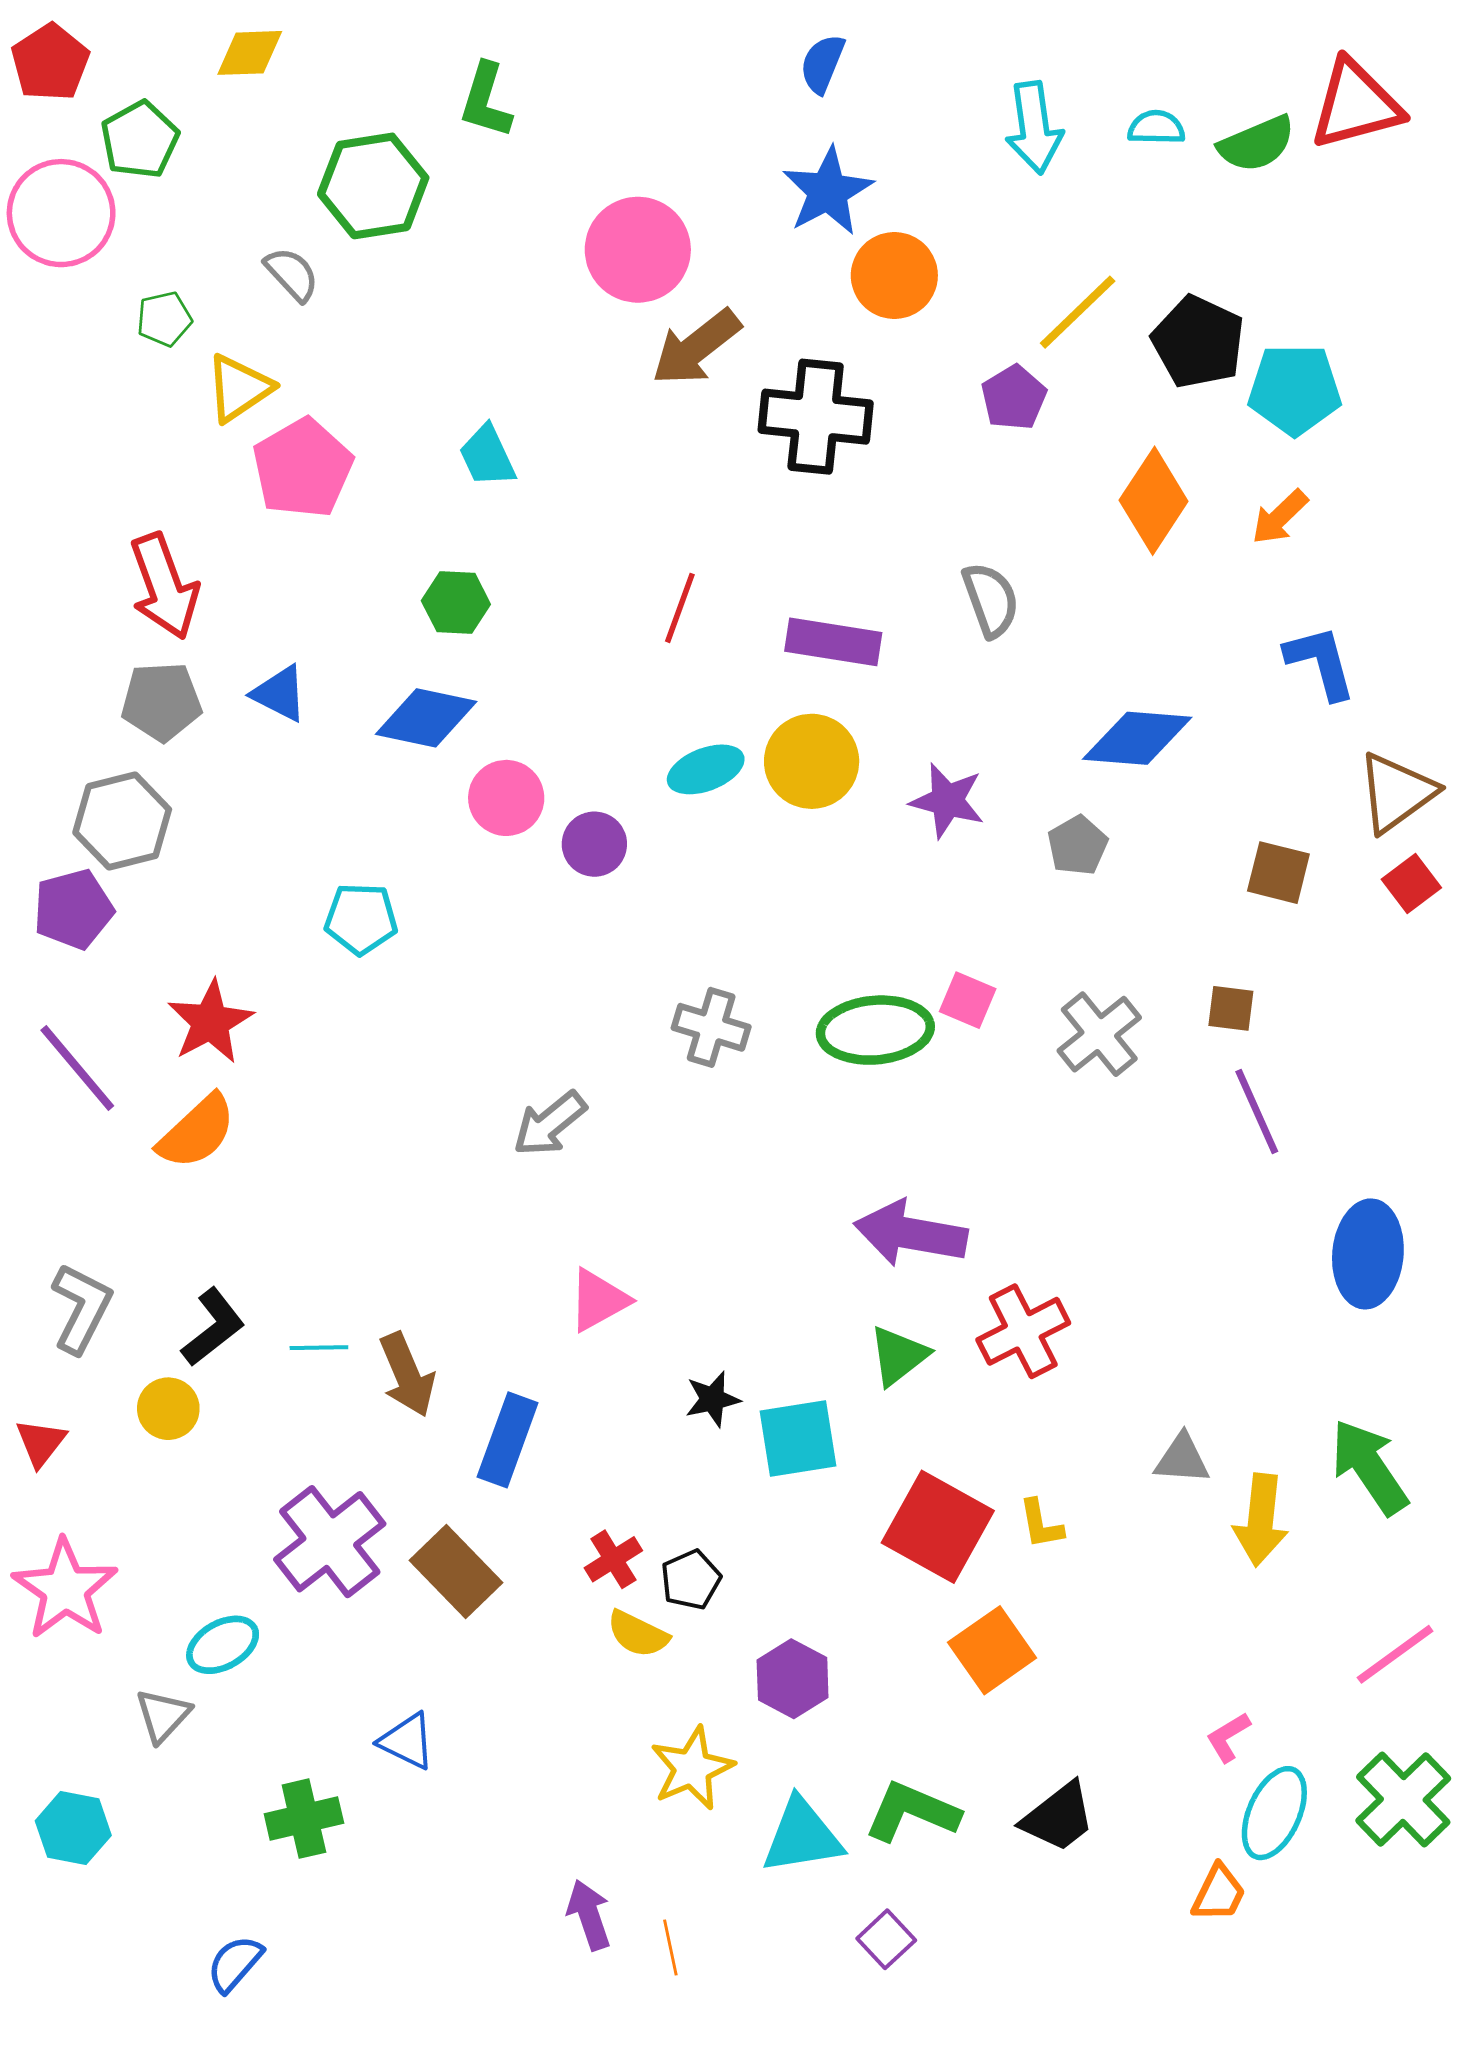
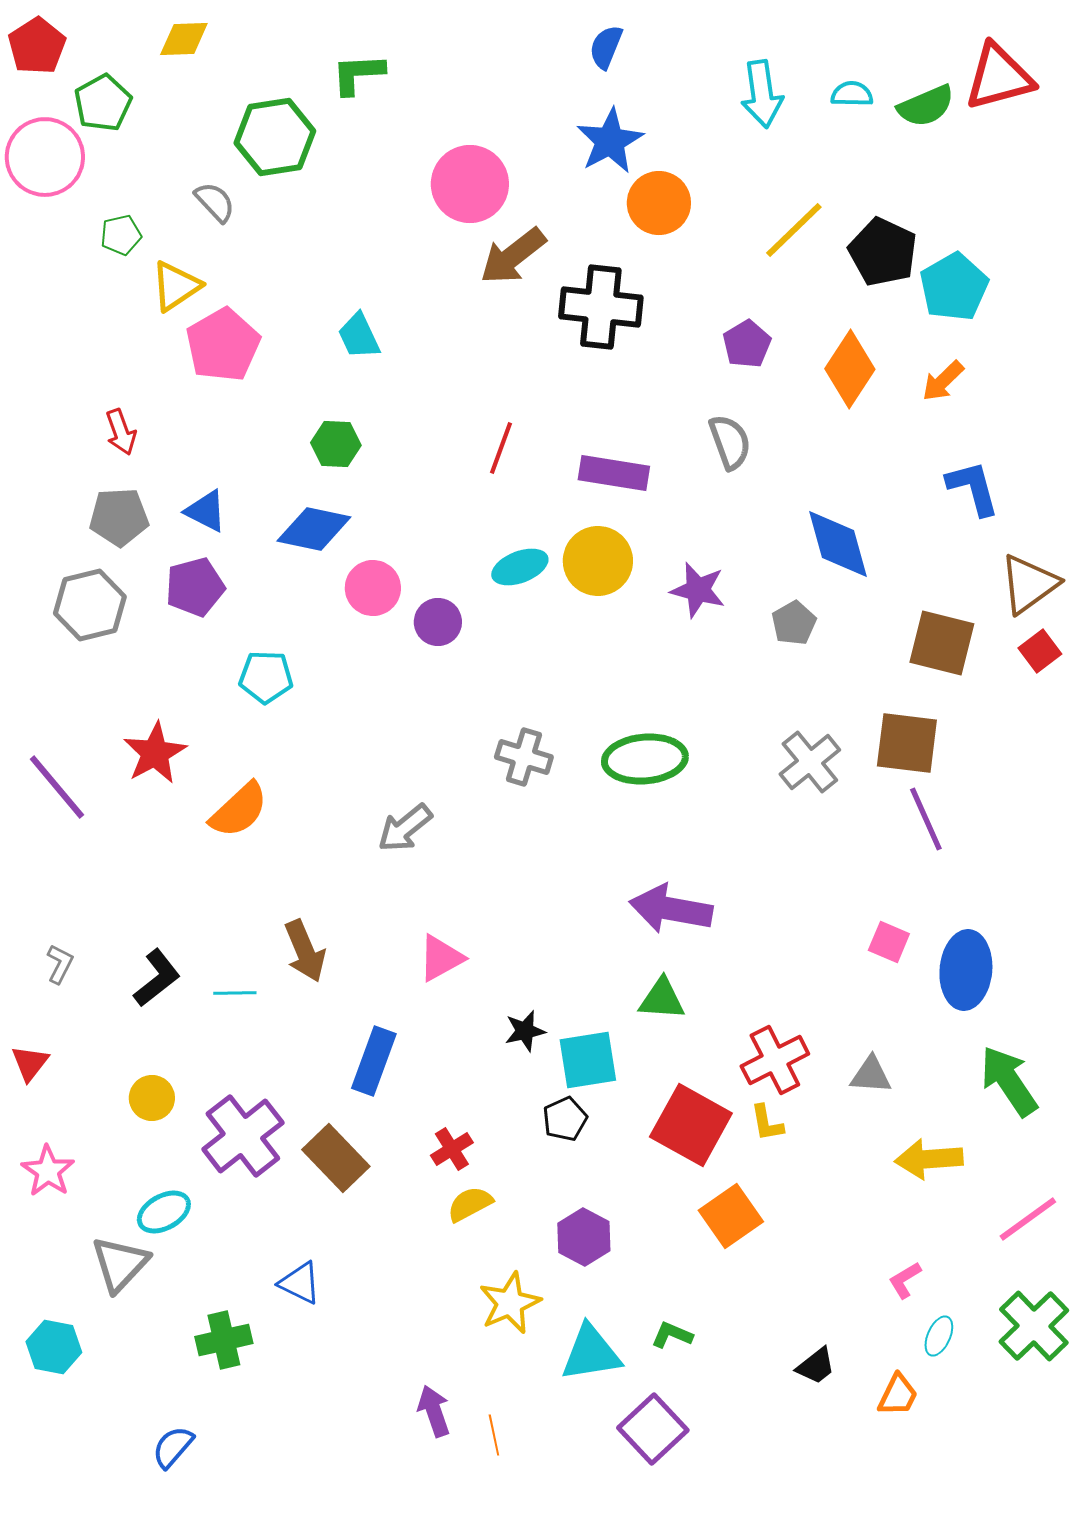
green L-shape: (486, 100) -> (358, 74), turned 70
cyan pentagon: (1295, 389) -> (954, 287), turned -30
purple pentagon: (1014, 398) -> (747, 344), moved
red arrow: (164, 586) -> (121, 432), size x0.6
blue diamond: (1137, 738) -> (838, 544), turned 70
brown square: (1278, 873) -> (942, 643), size x1.4
purple pentagon: (73, 909) -> (195, 587), moved
pink square: (968, 1000) -> (889, 942), moved
brown square: (1231, 1008) -> (907, 743), size x1.8
orange semicircle: (197, 1132) -> (239, 810), moved
blue ellipse: (1368, 1254) -> (966, 970), moved
gray L-shape: (81, 1308) -> (60, 964), size x0.6
red cross: (1023, 1331) -> (775, 1060), moved
green triangle: (898, 1356) -> (662, 999), turned 42
brown arrow: (407, 1375) -> (305, 951), moved
yellow circle: (168, 1409) -> (152, 1098), moved
yellow arrow: (1261, 1520) -> (929, 1159), moved, turned 80
black pentagon: (691, 1580) -> (565, 1119), moved
pink star: (65, 1589) -> (48, 1171), size x0.7
yellow semicircle: (638, 1634) -> (470, 1204), turned 126
gray triangle: (163, 1715) -> (120, 1264), size x1.4
green L-shape: (912, 1812) -> (672, 1335), size x0.6
cyan ellipse: (1274, 1813) -> (939, 1336), size x0.6
black trapezoid: (1059, 1817) -> (816, 1366), moved, size x0.7
purple square: (886, 1939) -> (653, 1429), size x1.6

